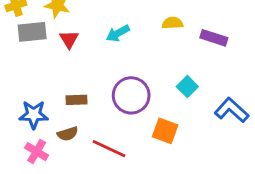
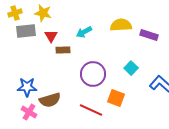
yellow semicircle: (173, 23) -> (121, 25), size x1.5
brown rectangle: (76, 100) -> (63, 50), moved
brown semicircle: (68, 134) -> (50, 100), size x1.5
red line: (109, 149) -> (91, 110), moved

